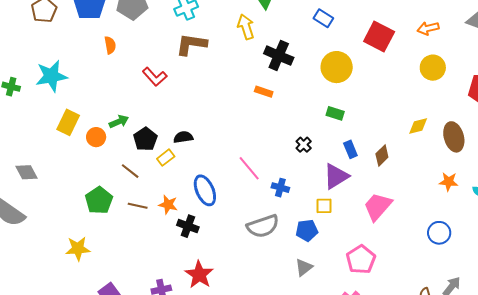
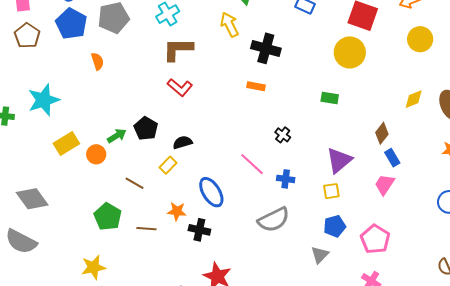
yellow circle: (337, 67) -> (350, 52), moved
red L-shape: (155, 77) -> (180, 87), moved
yellow rectangle: (68, 122) -> (66, 144), turned 40
black pentagon: (145, 139) -> (146, 129), moved
black cross: (304, 145) -> (283, 135), moved
blue rectangle: (350, 149) -> (392, 158), moved
gray diamond: (26, 172) -> (32, 199), size x1.4
brown line: (138, 206) -> (146, 229), moved
pink trapezoid: (378, 206) -> (385, 184), size x0.7
blue pentagon: (307, 230) -> (335, 226), moved

